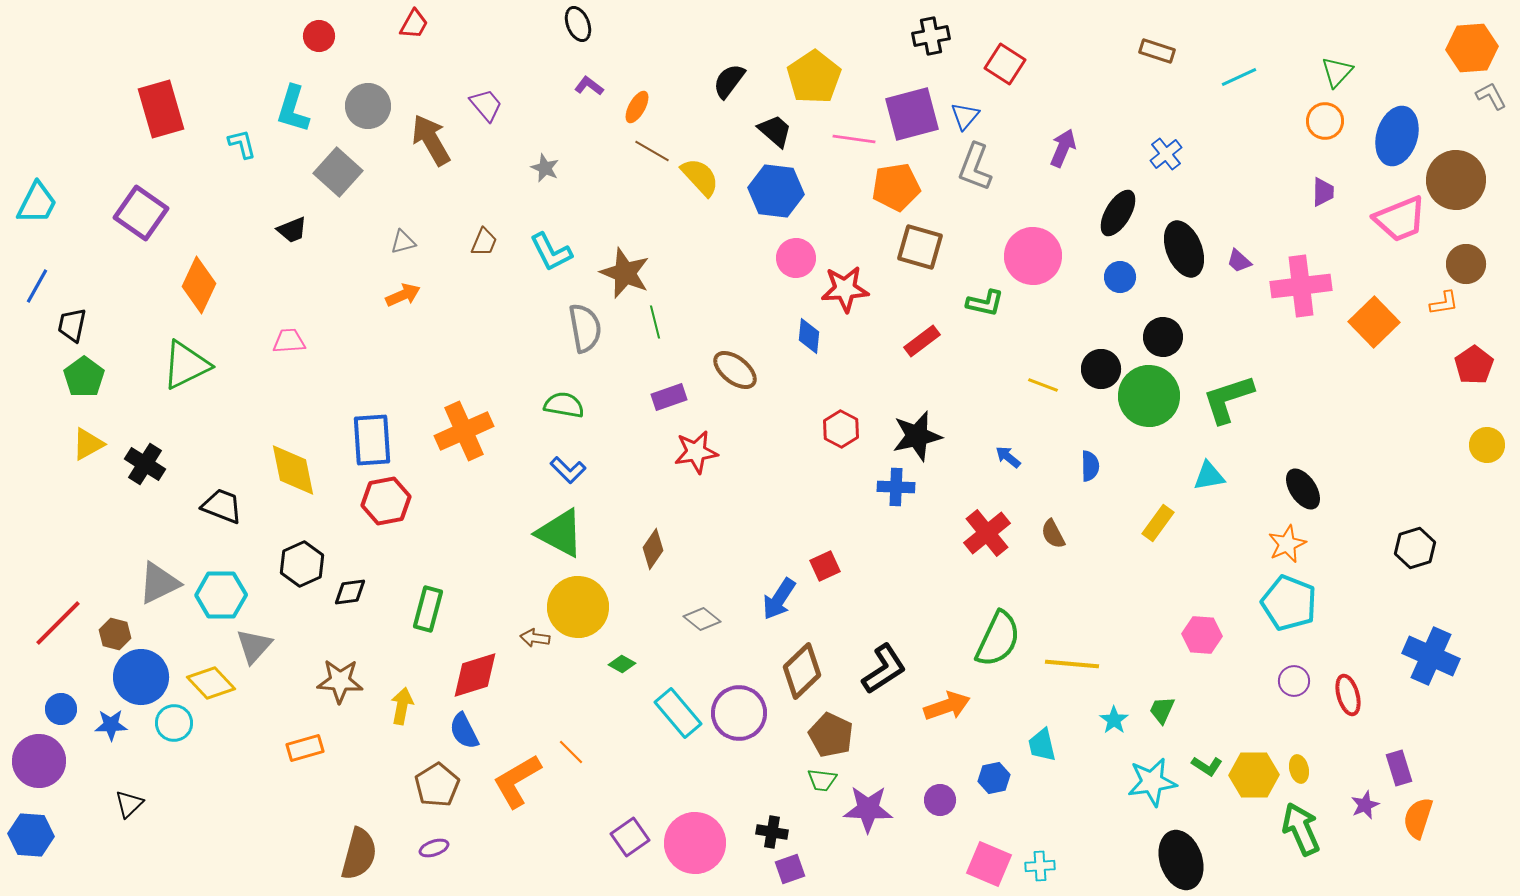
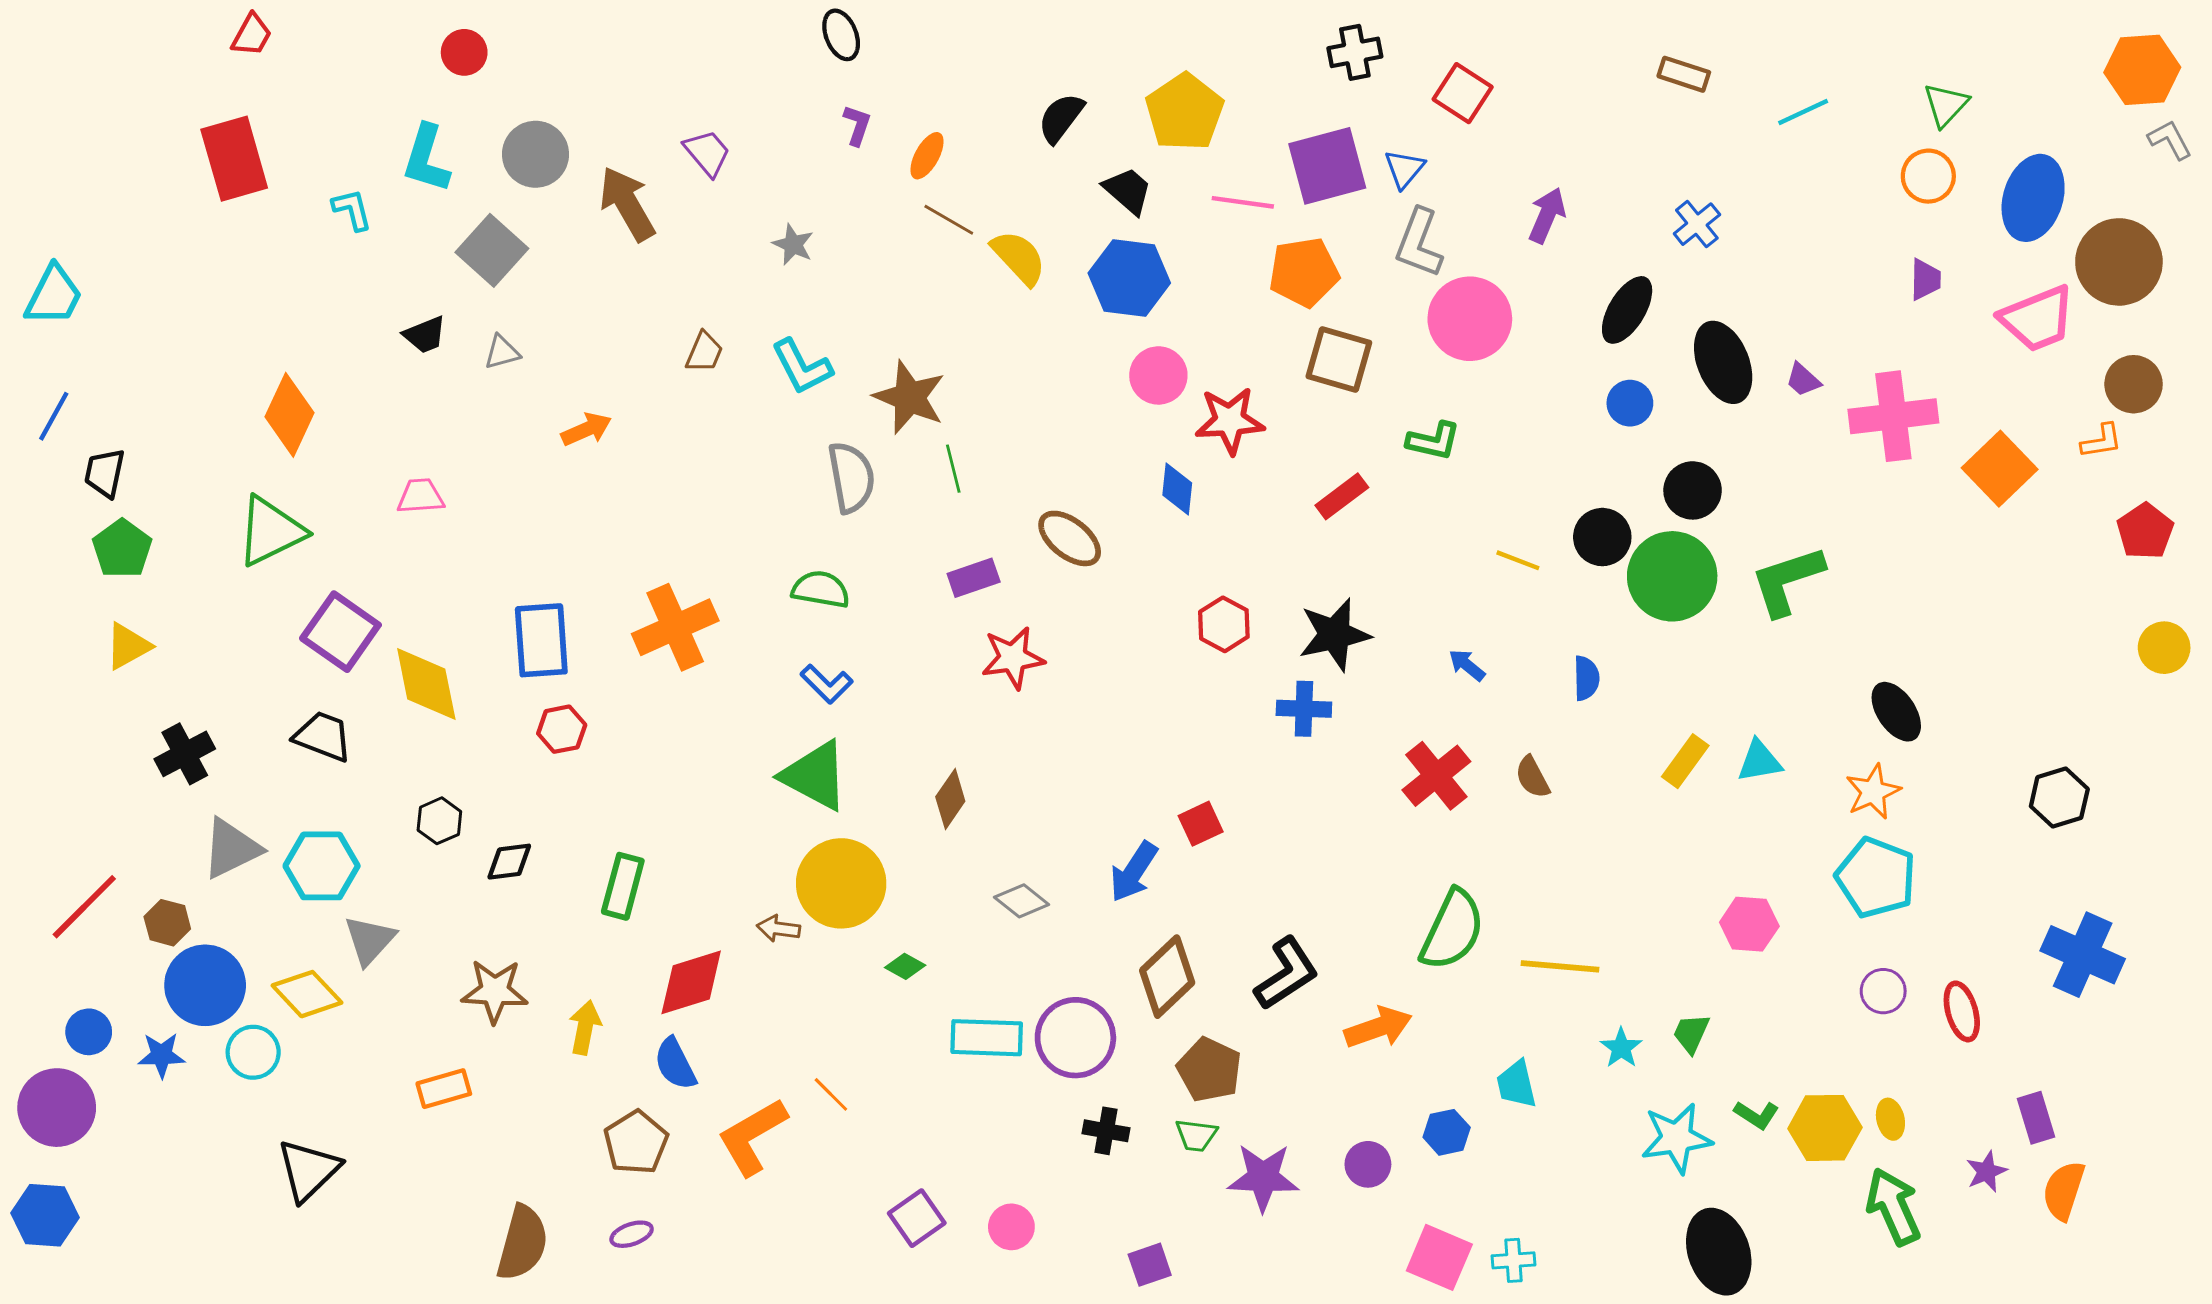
red trapezoid: (414, 24) -> (252, 35), moved
purple L-shape: (589, 86) -> (857, 125), turned 72
purple square: (141, 213) -> (340, 632), moved
gray triangle: (403, 242) -> (502, 352), moved
pink circle: (1033, 256) -> (1470, 319), moved
black cross: (145, 464) -> (185, 754), moved, turned 30
cyan triangle: (1209, 476) -> (1759, 761), moved
red hexagon: (386, 501) -> (562, 729), size x0.7
black hexagon: (302, 564) -> (439, 821), size x0.7
cyan rectangle: (678, 713) -> (987, 1038), turned -48
black triangle: (129, 804) -> (308, 1170), moved, size x1.6
black cross: (772, 832) -> (1106, 1131), moved
pink circle: (695, 843) -> (1011, 1227), size x0.5

